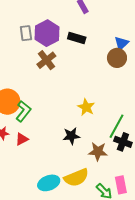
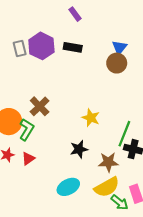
brown cross: (46, 60) -> (40, 106), moved
yellow semicircle: (76, 178) -> (107, 187), moved
cyan ellipse: (49, 183) -> (68, 187), moved

